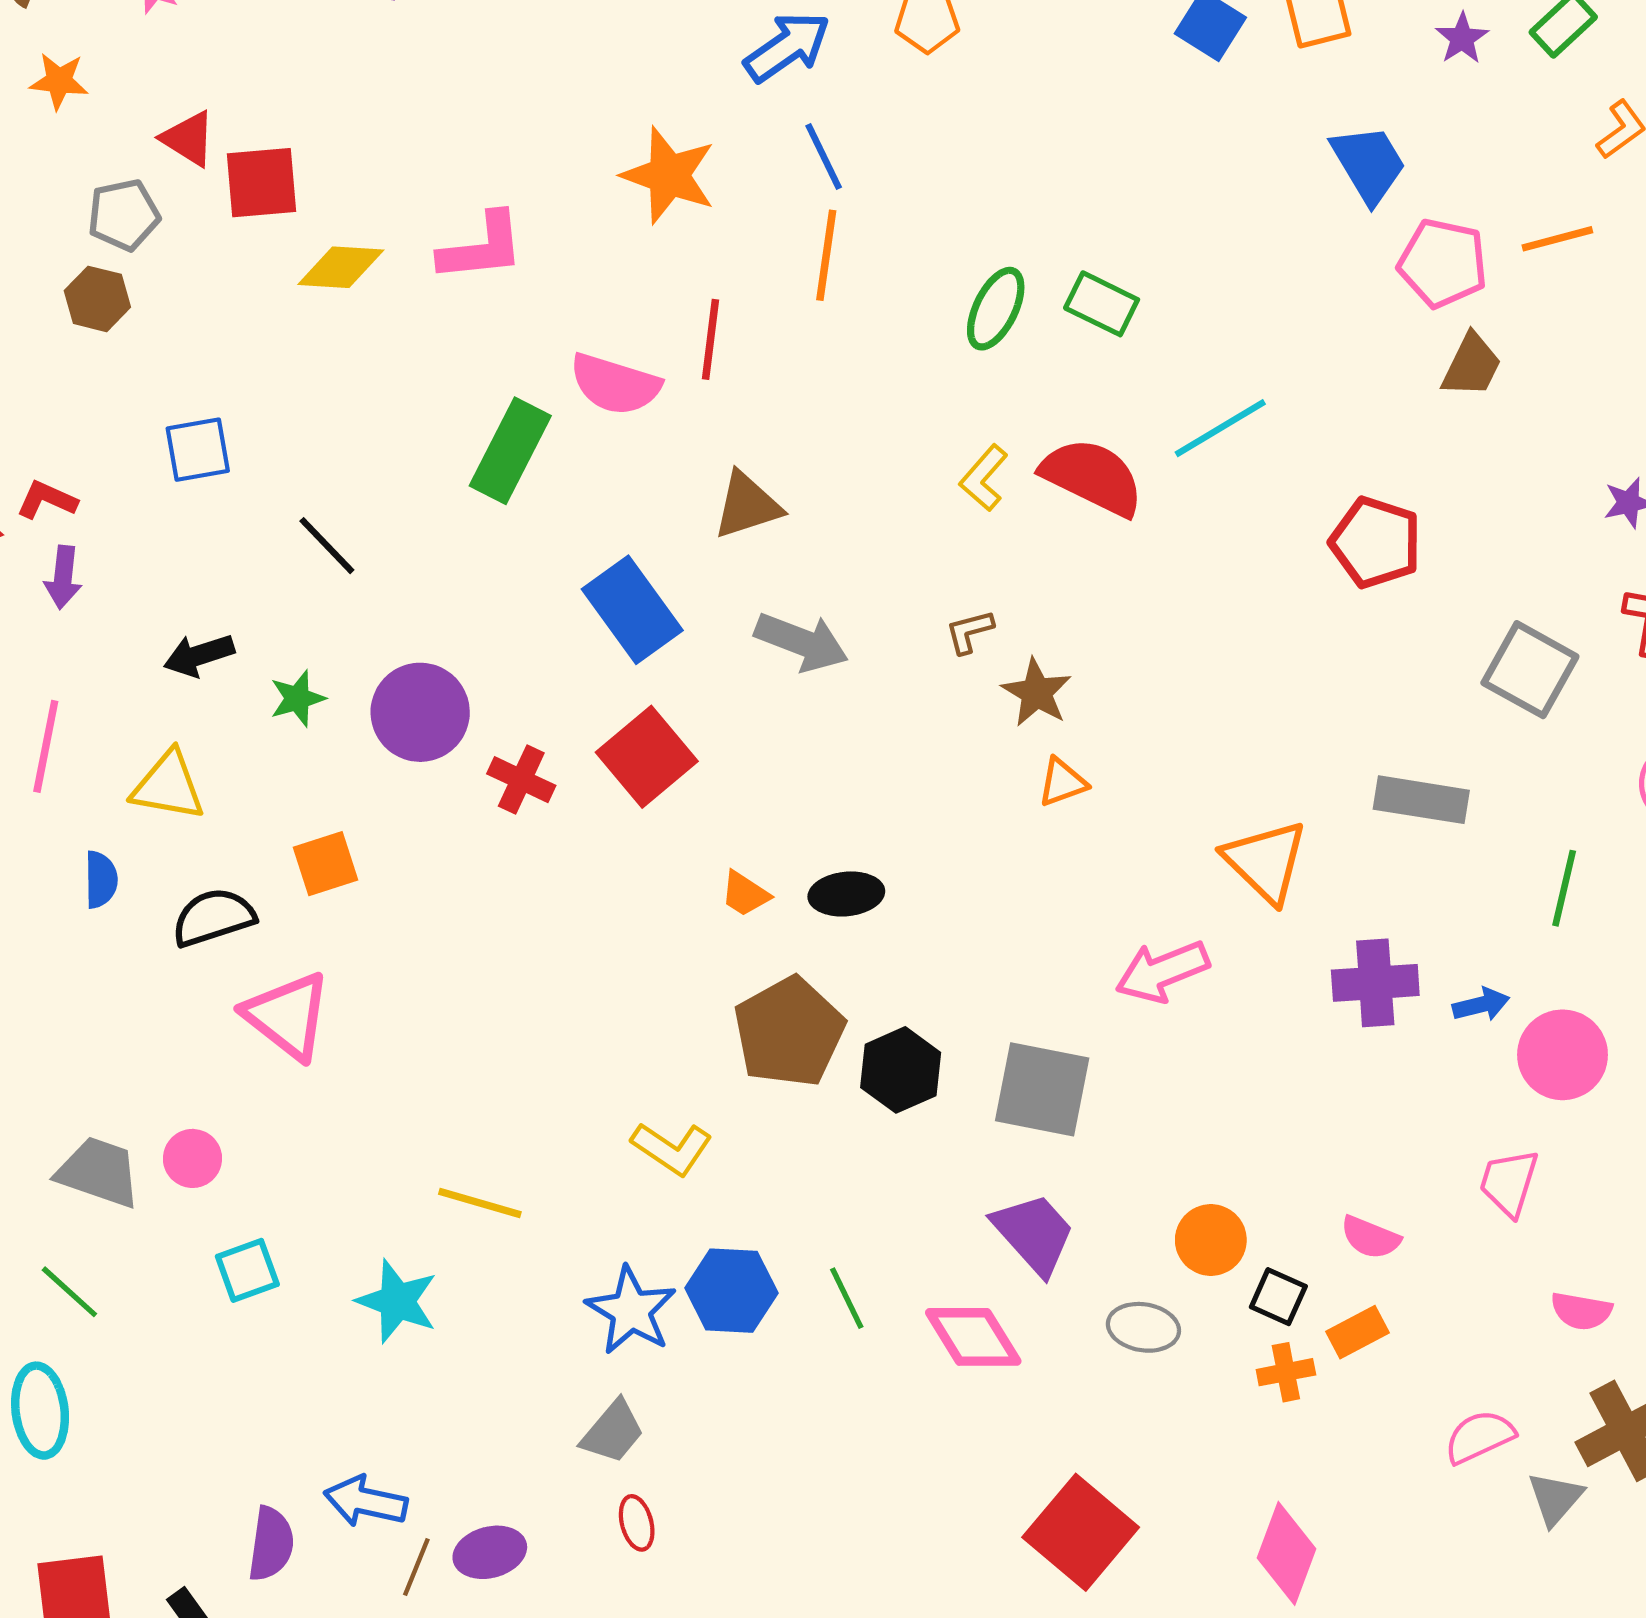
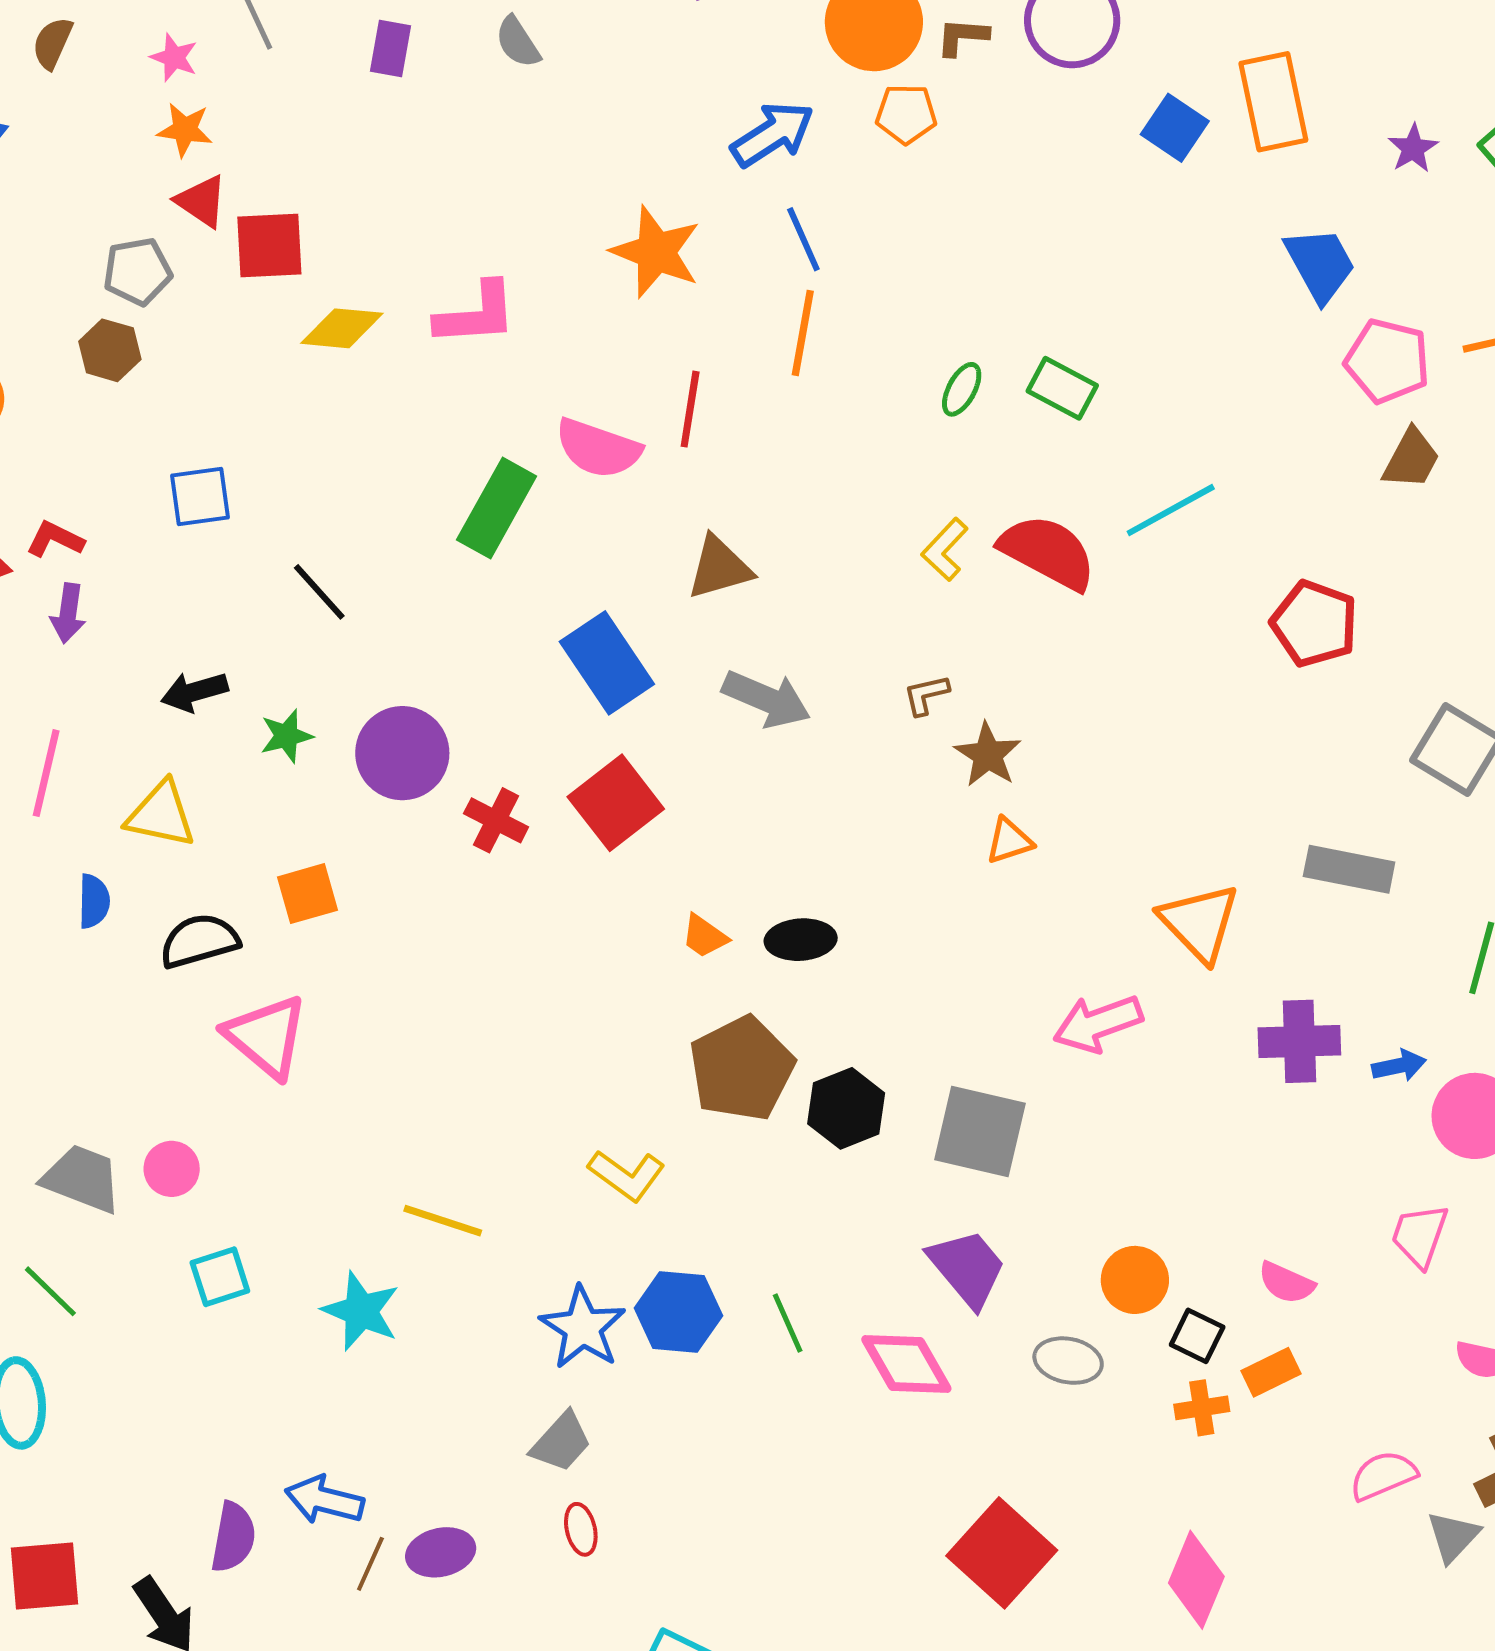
orange star: (59, 81) -> (185, 130), moved
green ellipse: (996, 309) -> (962, 389), size x0.7

